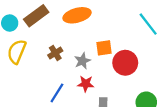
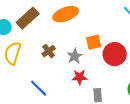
blue line: (57, 93) -> (39, 88), moved, turned -72

